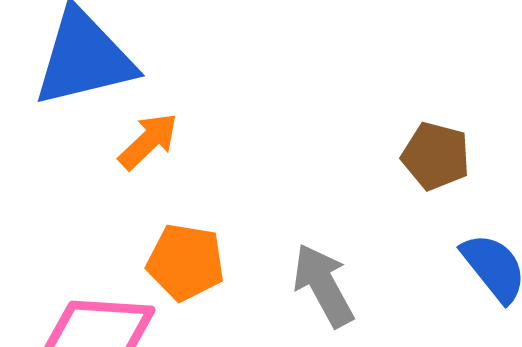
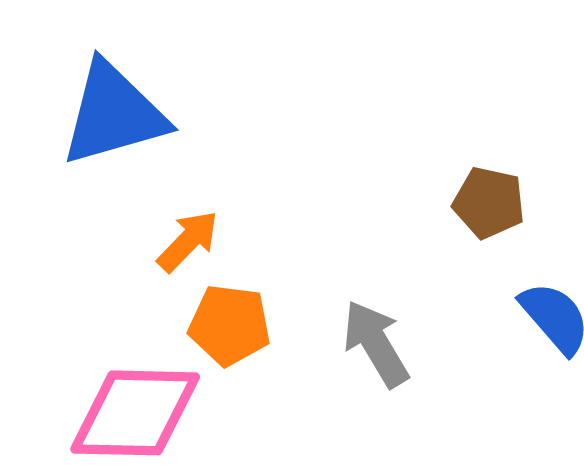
orange arrow: (148, 141) -> (188, 241), moved

